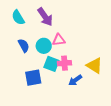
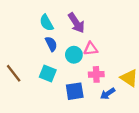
blue semicircle: (24, 46) -> (51, 44), moved
cyan square: (51, 64) -> (48, 74), moved
blue square: (33, 78) -> (75, 91), moved

